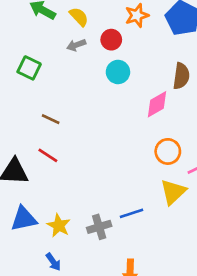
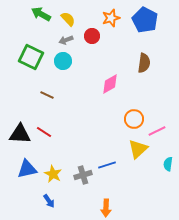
green square: (29, 68) -> (31, 57), size x1.4
cyan circle: (118, 72) -> (63, 61), moved
pink diamond: (157, 104) -> (110, 84), moved
red line: (48, 155) -> (44, 132), moved

